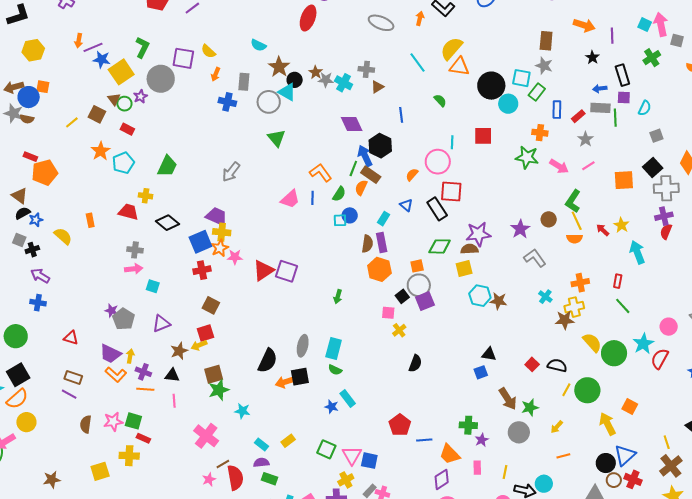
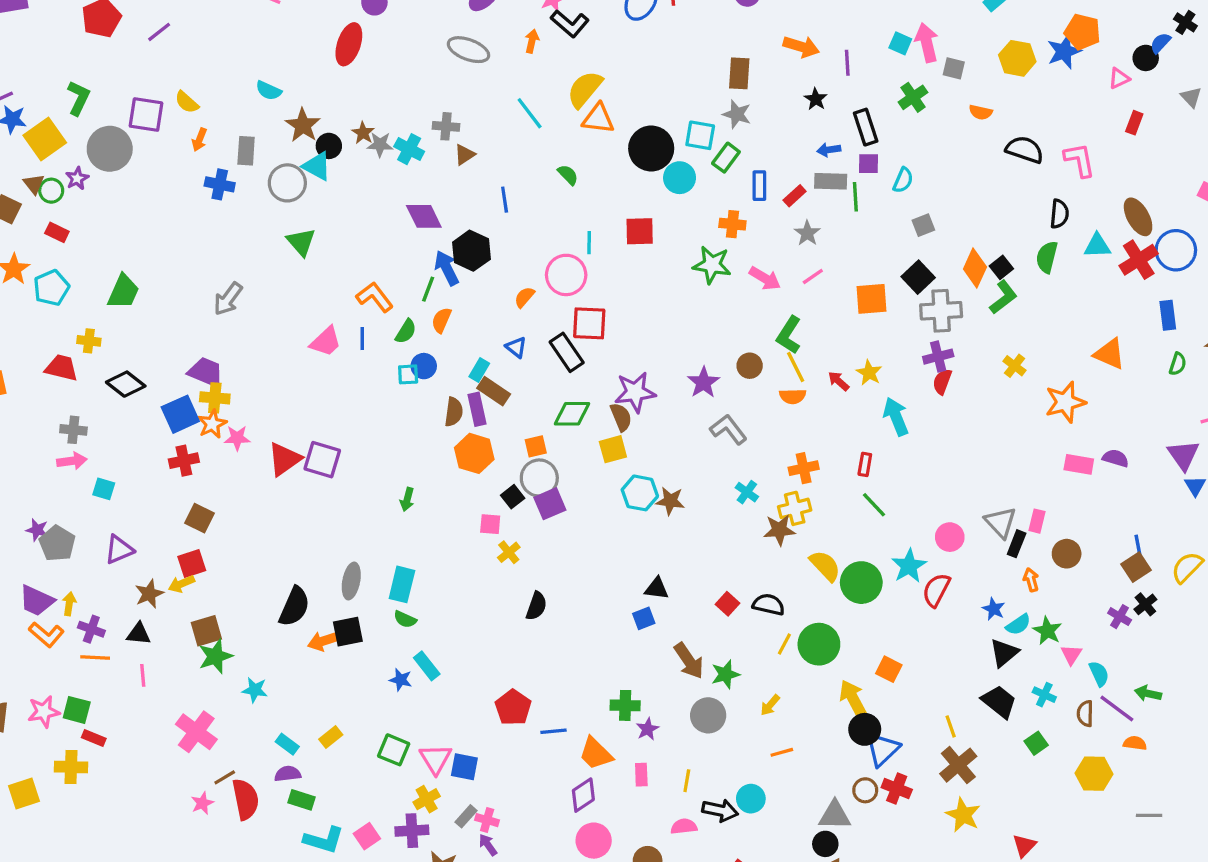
brown rectangle: (371, 175) -> (494, 391), moved
brown semicircle: (469, 249) -> (621, 417), turned 72
black circle: (606, 463) -> (865, 729), moved

